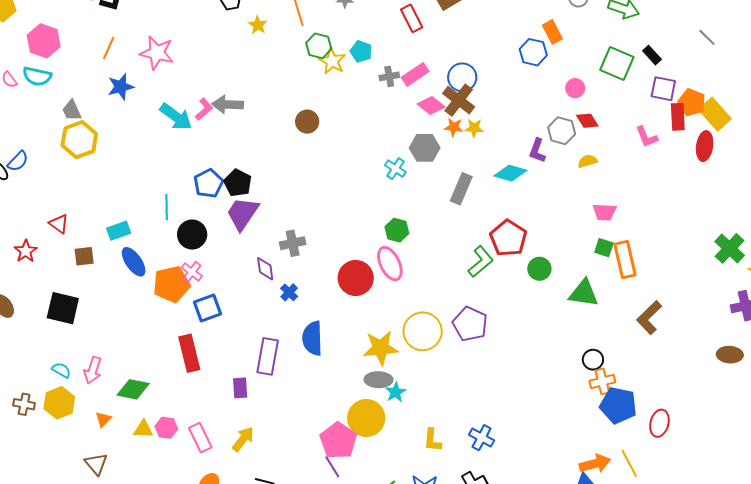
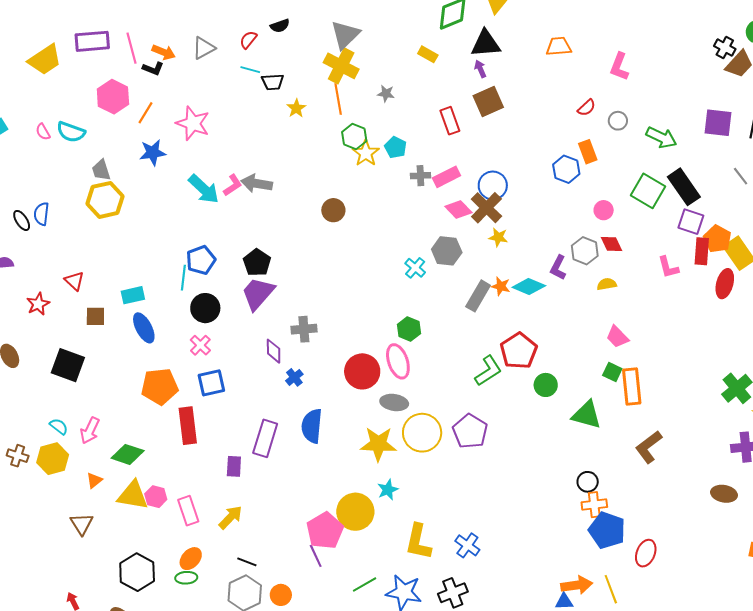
pink hexagon: (44, 41) -> (113, 97), moved
black rectangle: (652, 55) -> (684, 187), size x1.8
orange star: (454, 127) -> (501, 286), moved
blue semicircle: (18, 161) -> (41, 214), turned 135
blue pentagon: (208, 183) -> (201, 260), moved
pink trapezoid: (605, 212) -> (617, 337), turned 35
orange pentagon: (171, 284) -> (160, 386), moved
gray ellipse: (378, 380) -> (394, 402), moved
yellow triangle: (143, 429) -> (133, 495), size x1.6
yellow L-shape: (432, 440) -> (418, 542), size x1.5

